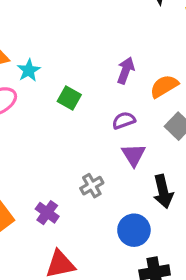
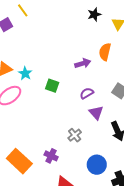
purple arrow: (126, 70) -> (83, 63), turned 63
orange semicircle: (164, 86) -> (105, 52), moved, turned -36
blue circle: (134, 230) -> (97, 165), moved

